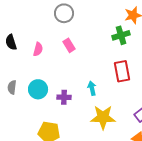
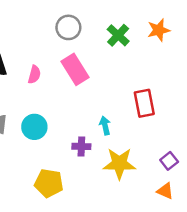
green cross: (121, 35) -> (118, 35), moved, turned -30
pink rectangle: (69, 45) -> (75, 69), size x1.6
purple cross: (64, 97) -> (81, 146), moved

